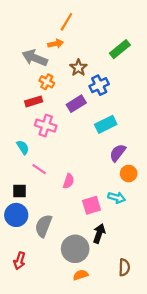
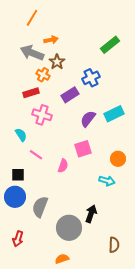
orange line: (66, 22) -> (32, 18), moved
brown star: (78, 68) -> (57, 62), moved
cyan rectangle: (106, 124) -> (114, 114), moved
purple semicircle: (118, 153) -> (88, 119), moved
pink square: (92, 205) -> (83, 149), moved
orange semicircle: (81, 275) -> (62, 259), moved

